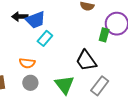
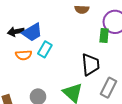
black trapezoid: (86, 61) -> (90, 65), turned -140
orange semicircle: (27, 63) -> (24, 55), moved

